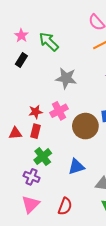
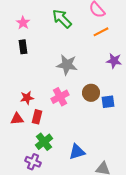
green arrow: (49, 42) -> (62, 19), moved
black rectangle: (21, 60) -> (23, 47), turned -40
red star: (36, 112) -> (27, 98), moved
brown circle: (85, 126) -> (91, 93), moved, size x0.7

